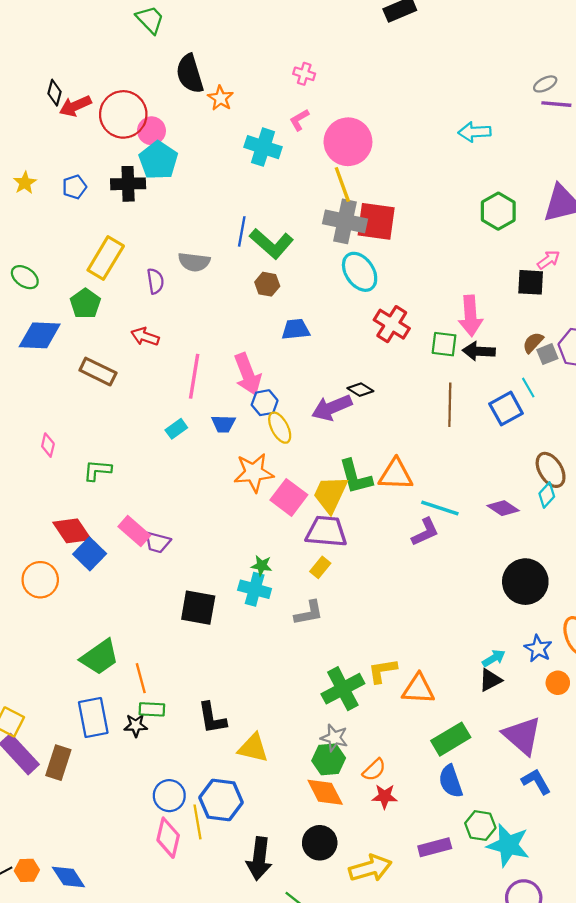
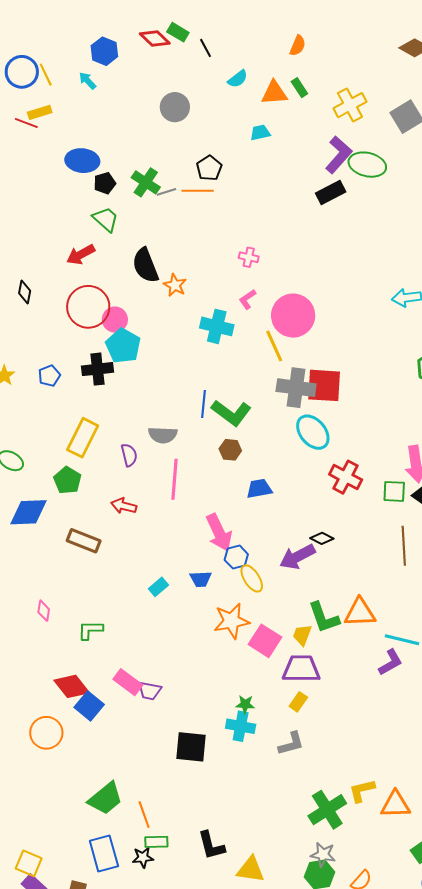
red arrow: (75, 106) -> (81, 255), moved
yellow line: (342, 184) -> (274, 346), moved
pink line: (194, 376) -> (174, 479), moved
yellow trapezoid: (330, 494) -> (302, 635), size x0.6

